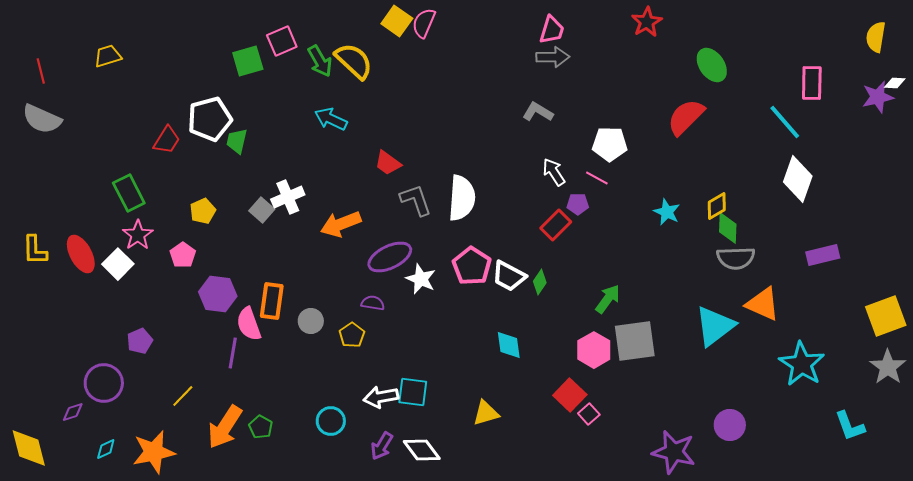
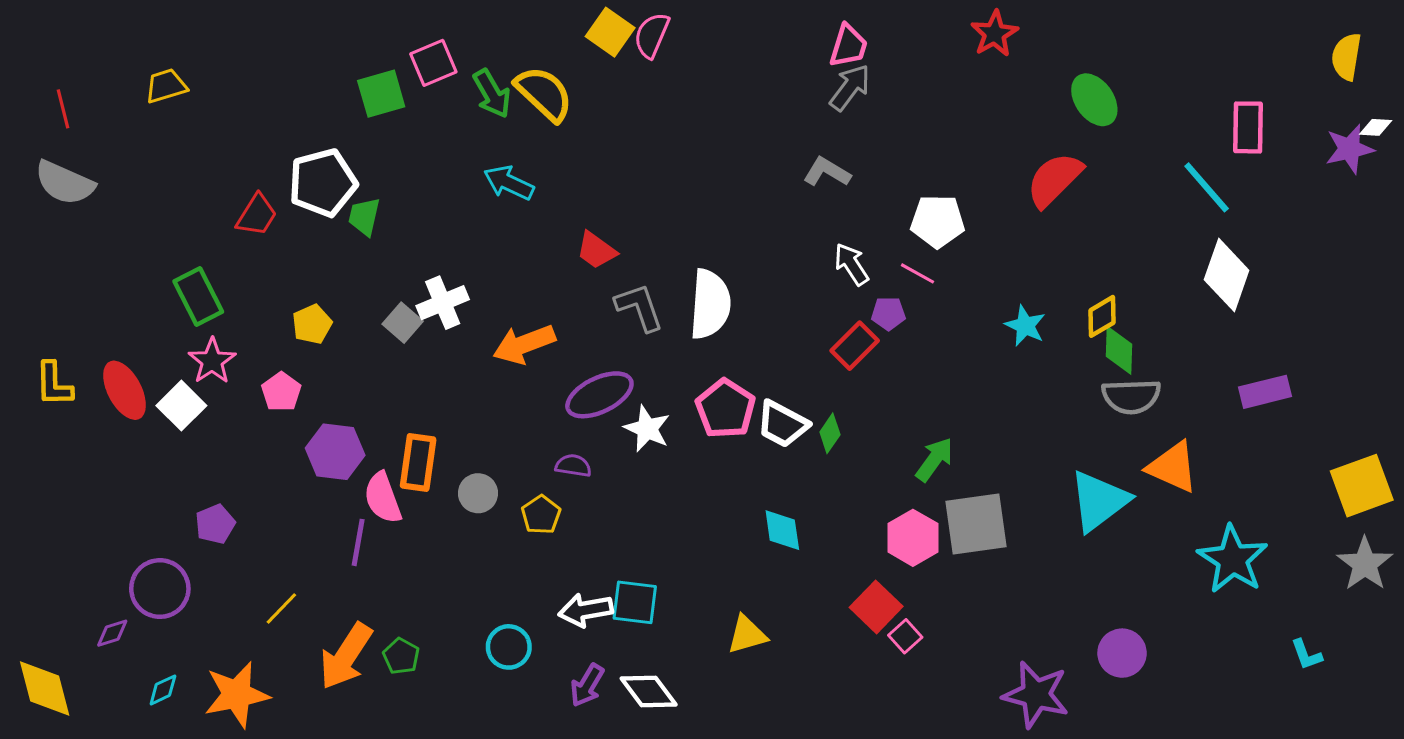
gray arrow: (553, 57) -> (850, 87), turned -52
cyan L-shape: (850, 426) -> (1306, 655), size x0.7

